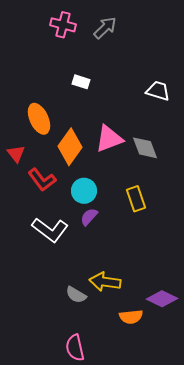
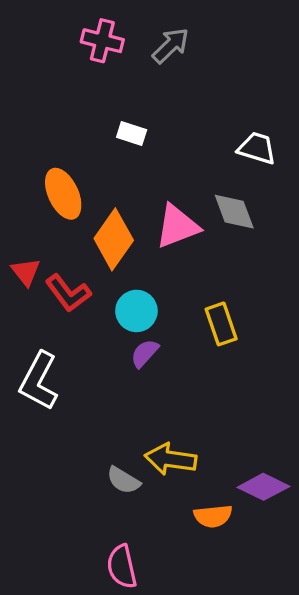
gray diamond: (145, 148) -> (234, 212), moved
red triangle: (16, 154) -> (26, 272), moved
white L-shape: (50, 230) -> (39, 381), moved, turned 81

